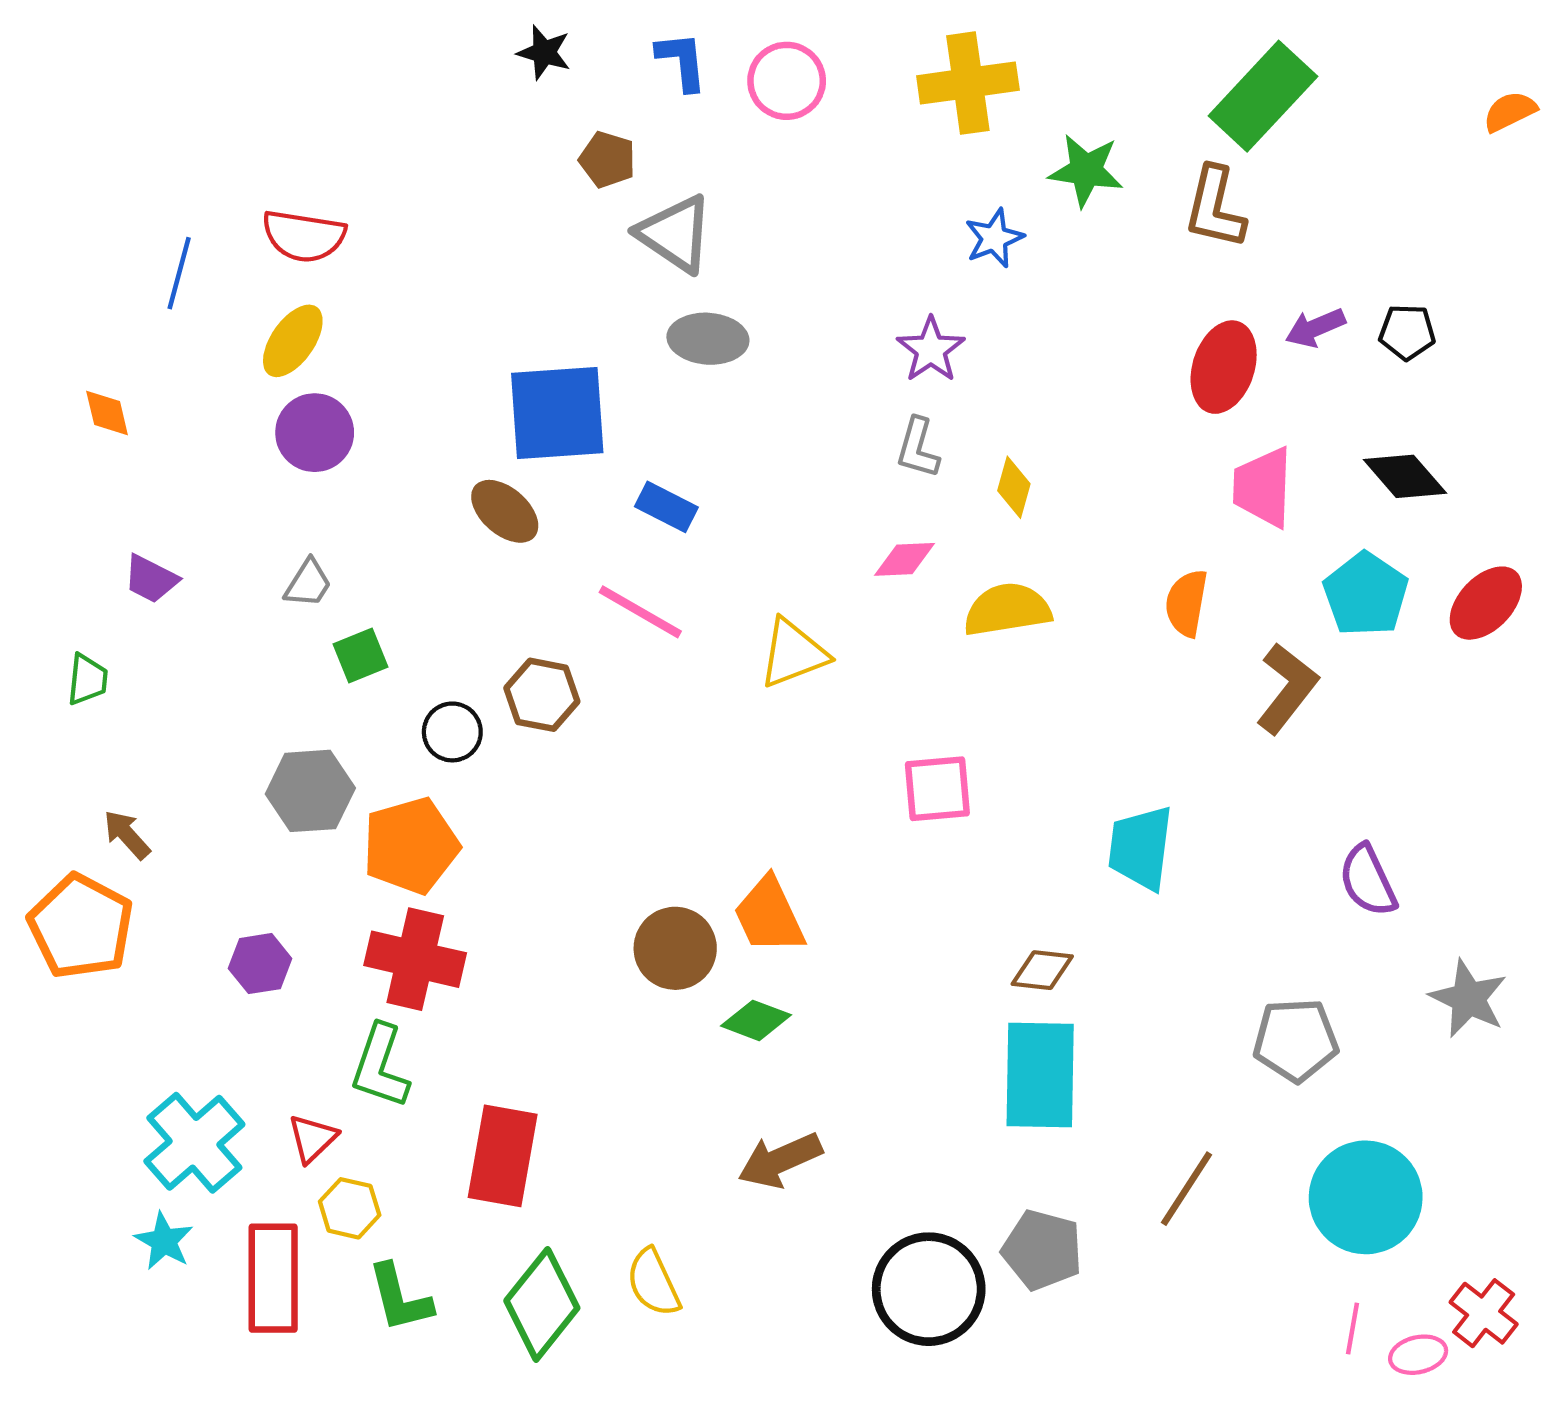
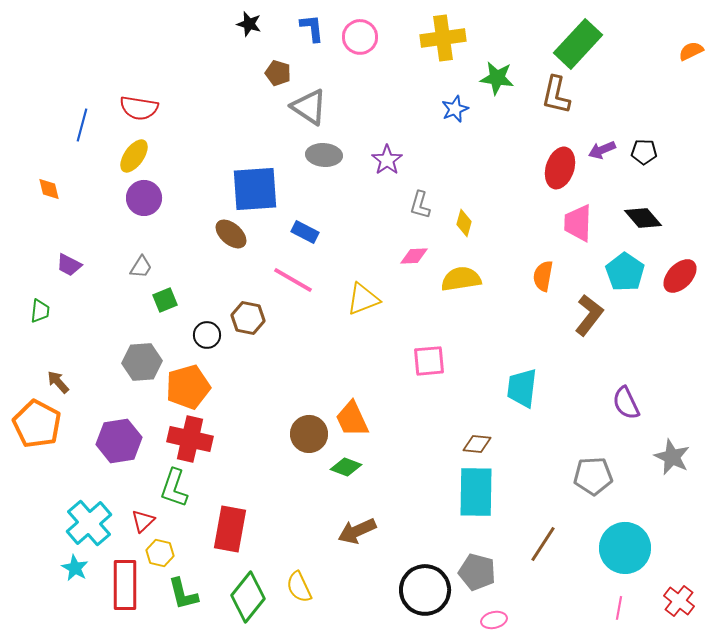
purple star: (931, 350) -> (387, 160), moved
purple hexagon: (260, 964) -> (119, 441), size x1.6
pink ellipse: (1418, 1355) -> (494, 620), moved

